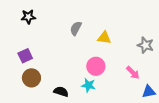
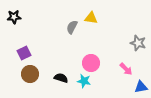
black star: (28, 17) -> (14, 17), moved
yellow triangle: (104, 38) -> (91, 18), moved
black semicircle: (61, 92) -> (61, 78), moved

